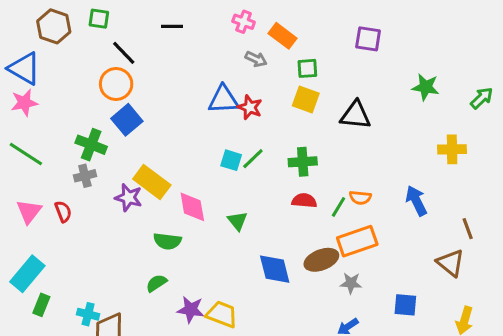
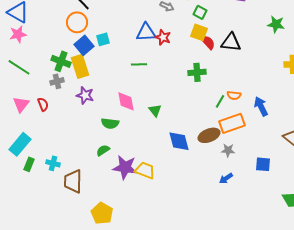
green square: (307, 68) -> (200, 12), turned 32
green line: (253, 159) -> (139, 64), moved, turned 42
cyan square: (231, 160) -> (103, 39), moved, turned -32
yellow rectangle: (152, 182) -> (80, 66), moved, turned 35
red semicircle: (304, 201) -> (208, 42), moved, turned 42
blue arrow: (416, 201) -> (261, 106), moved
purple star: (191, 310) -> (125, 167), size x1.4
cyan cross: (88, 314) -> (53, 163), moved

